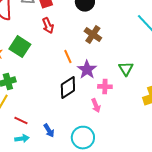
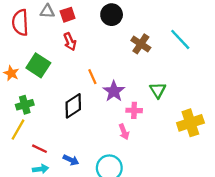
brown cross: (93, 35) -> (141, 44), moved
black diamond: (68, 88) -> (73, 106), moved
blue arrow: (49, 131) -> (71, 160), turned -32

